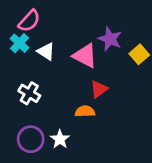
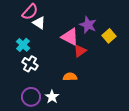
cyan cross: (20, 43) -> (23, 45), moved
white triangle: (46, 52) -> (39, 23), moved
red triangle: (99, 89) -> (80, 51), moved

